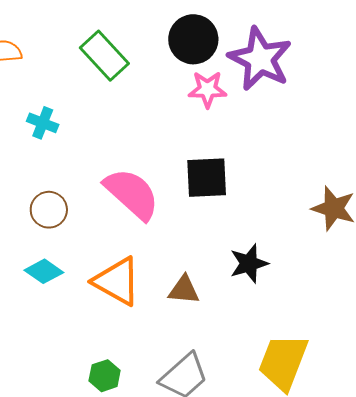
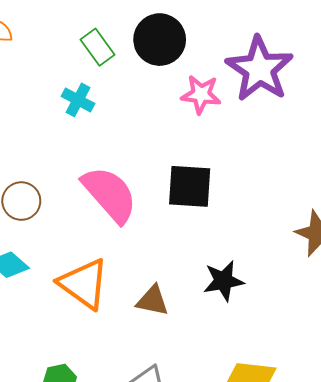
black circle: (193, 39) -> (160, 40), moved
green rectangle: (104, 56) -> (97, 47), size x0.7
cyan cross: (43, 123) -> (78, 100), moved

